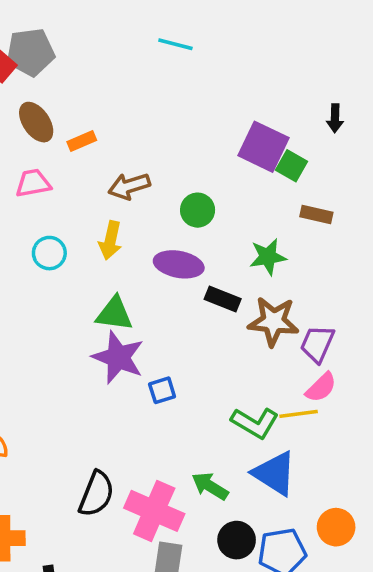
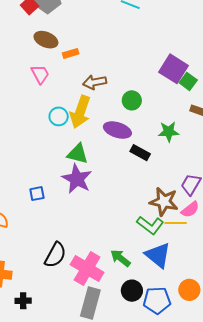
brown ellipse: (36, 122) -> (46, 40), turned -40
pink trapezoid: (33, 183) -> (40, 74), turned 65
yellow arrow: (110, 240) -> (80, 112), size x1.5
cyan circle: (49, 253) -> (59, 116), moved
brown star: (273, 321) -> (164, 202), moved
blue square: (162, 390) -> (37, 194), moved

